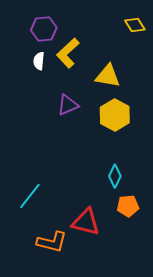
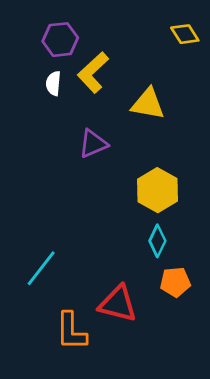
yellow hexagon: (115, 115) -> (157, 190), moved
orange L-shape: (52, 242) -> (71, 331), turned 76

